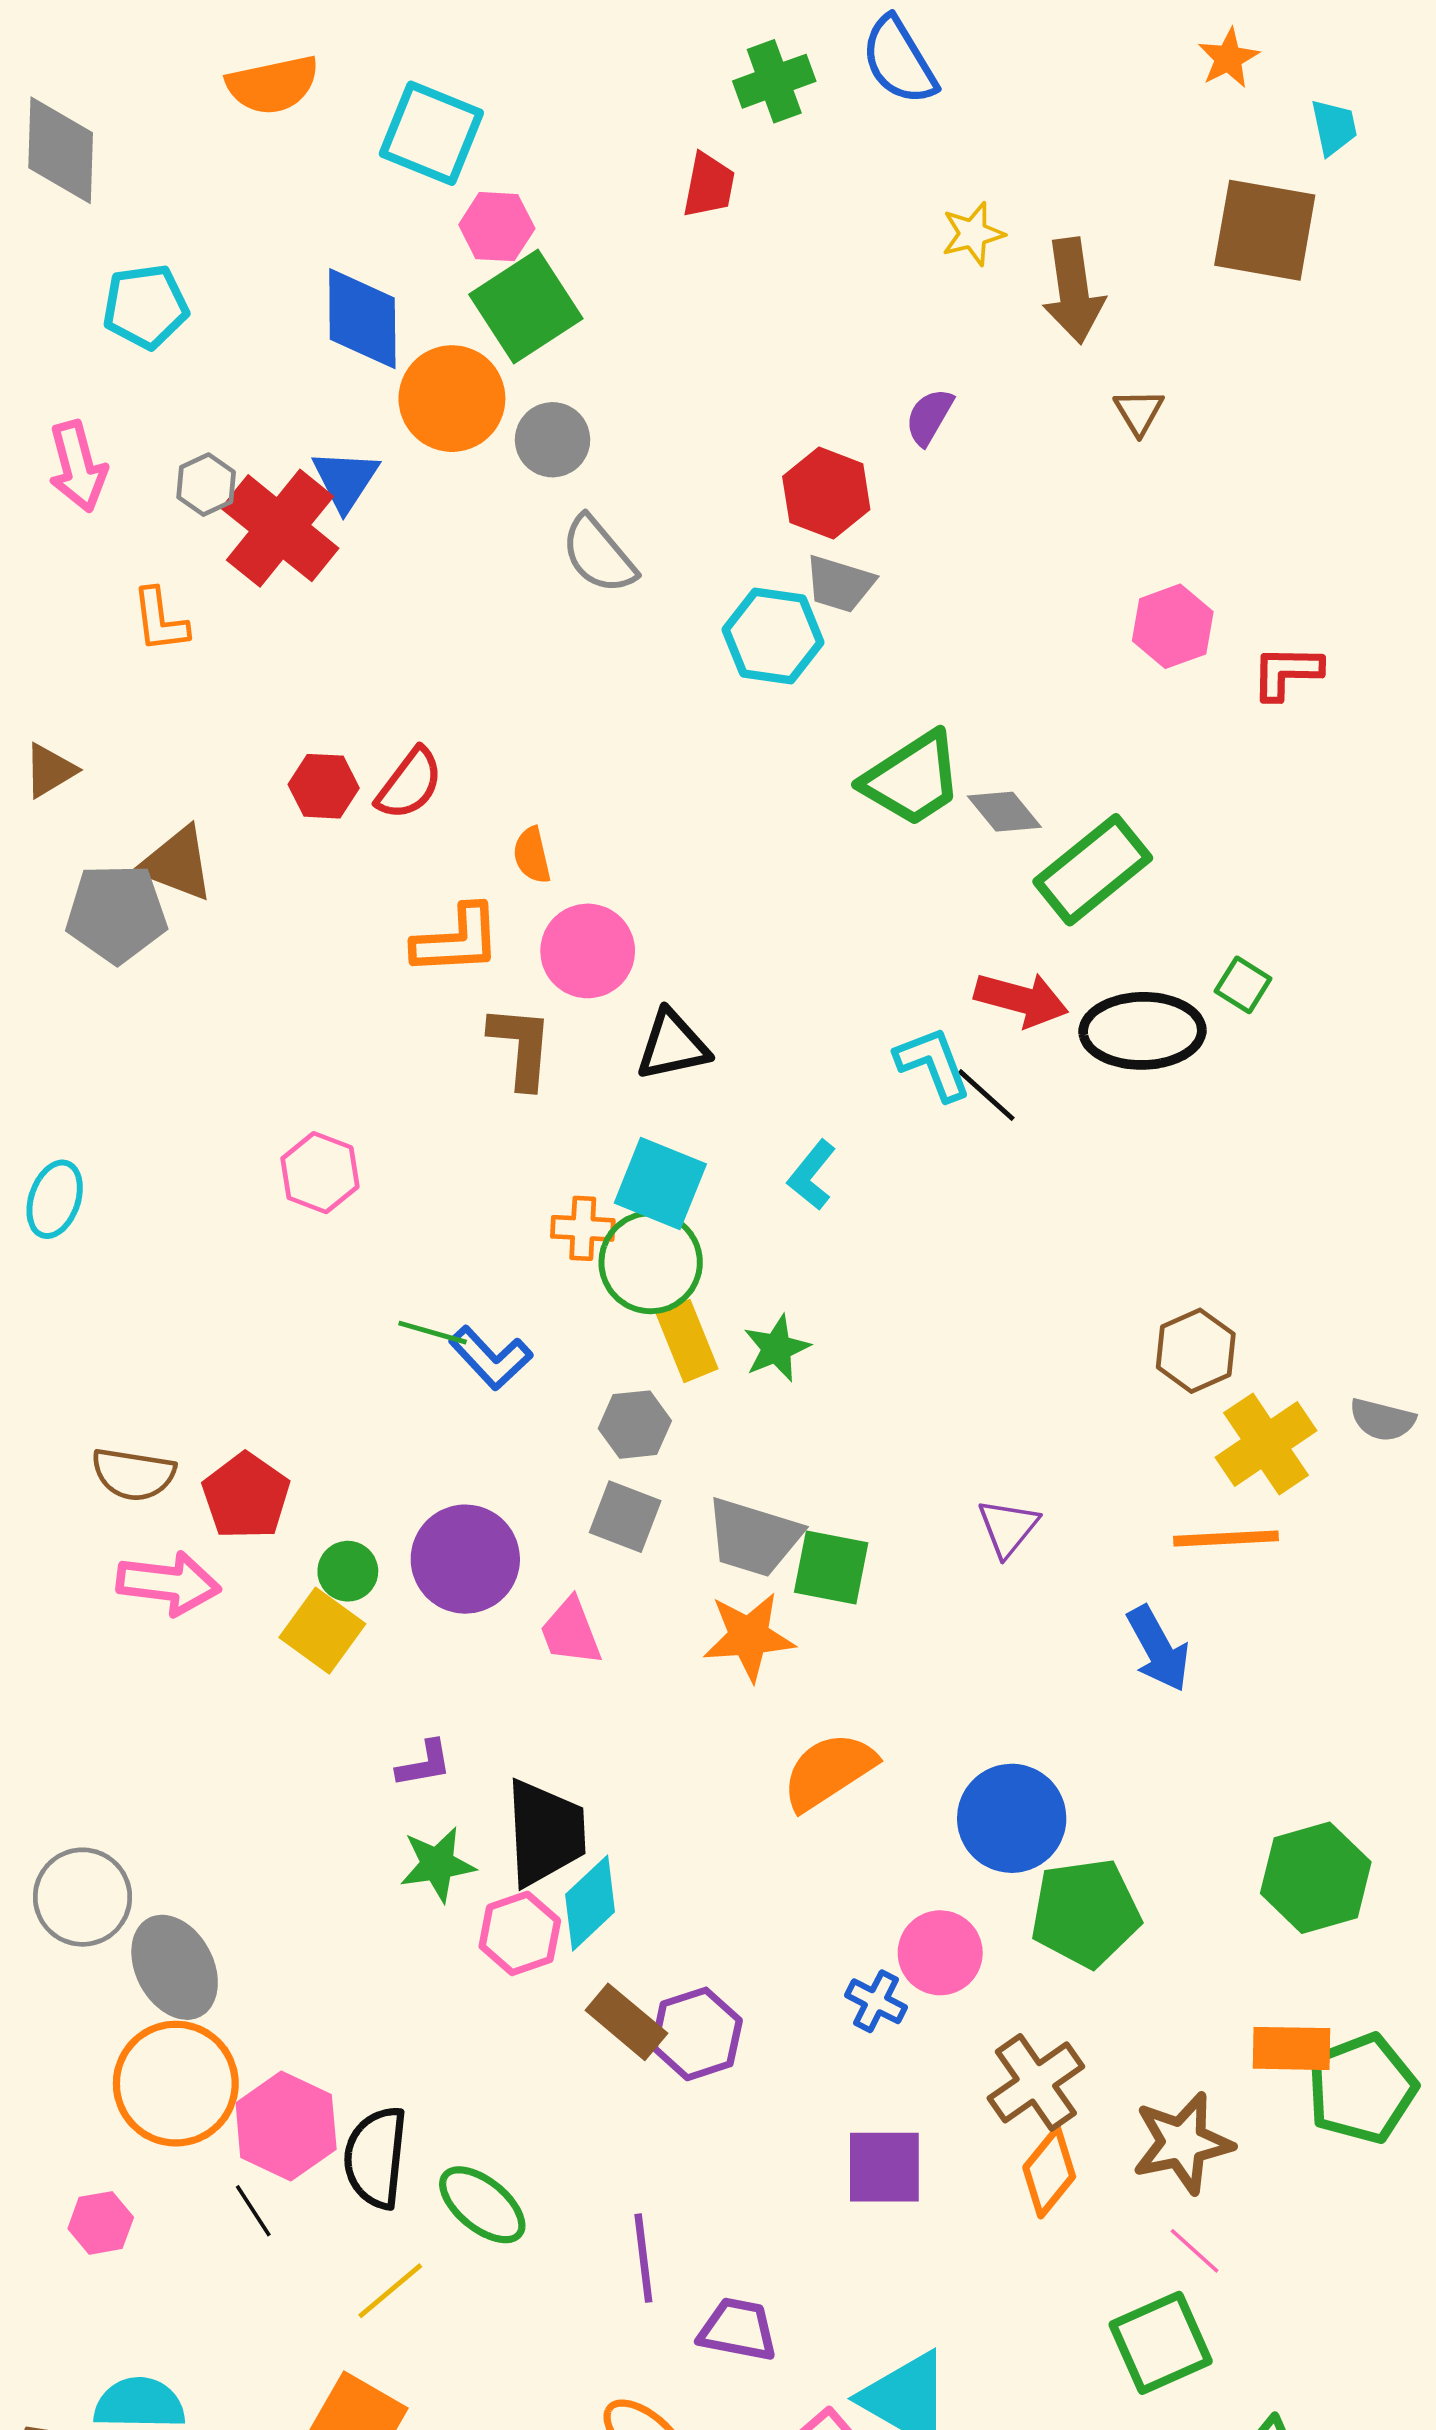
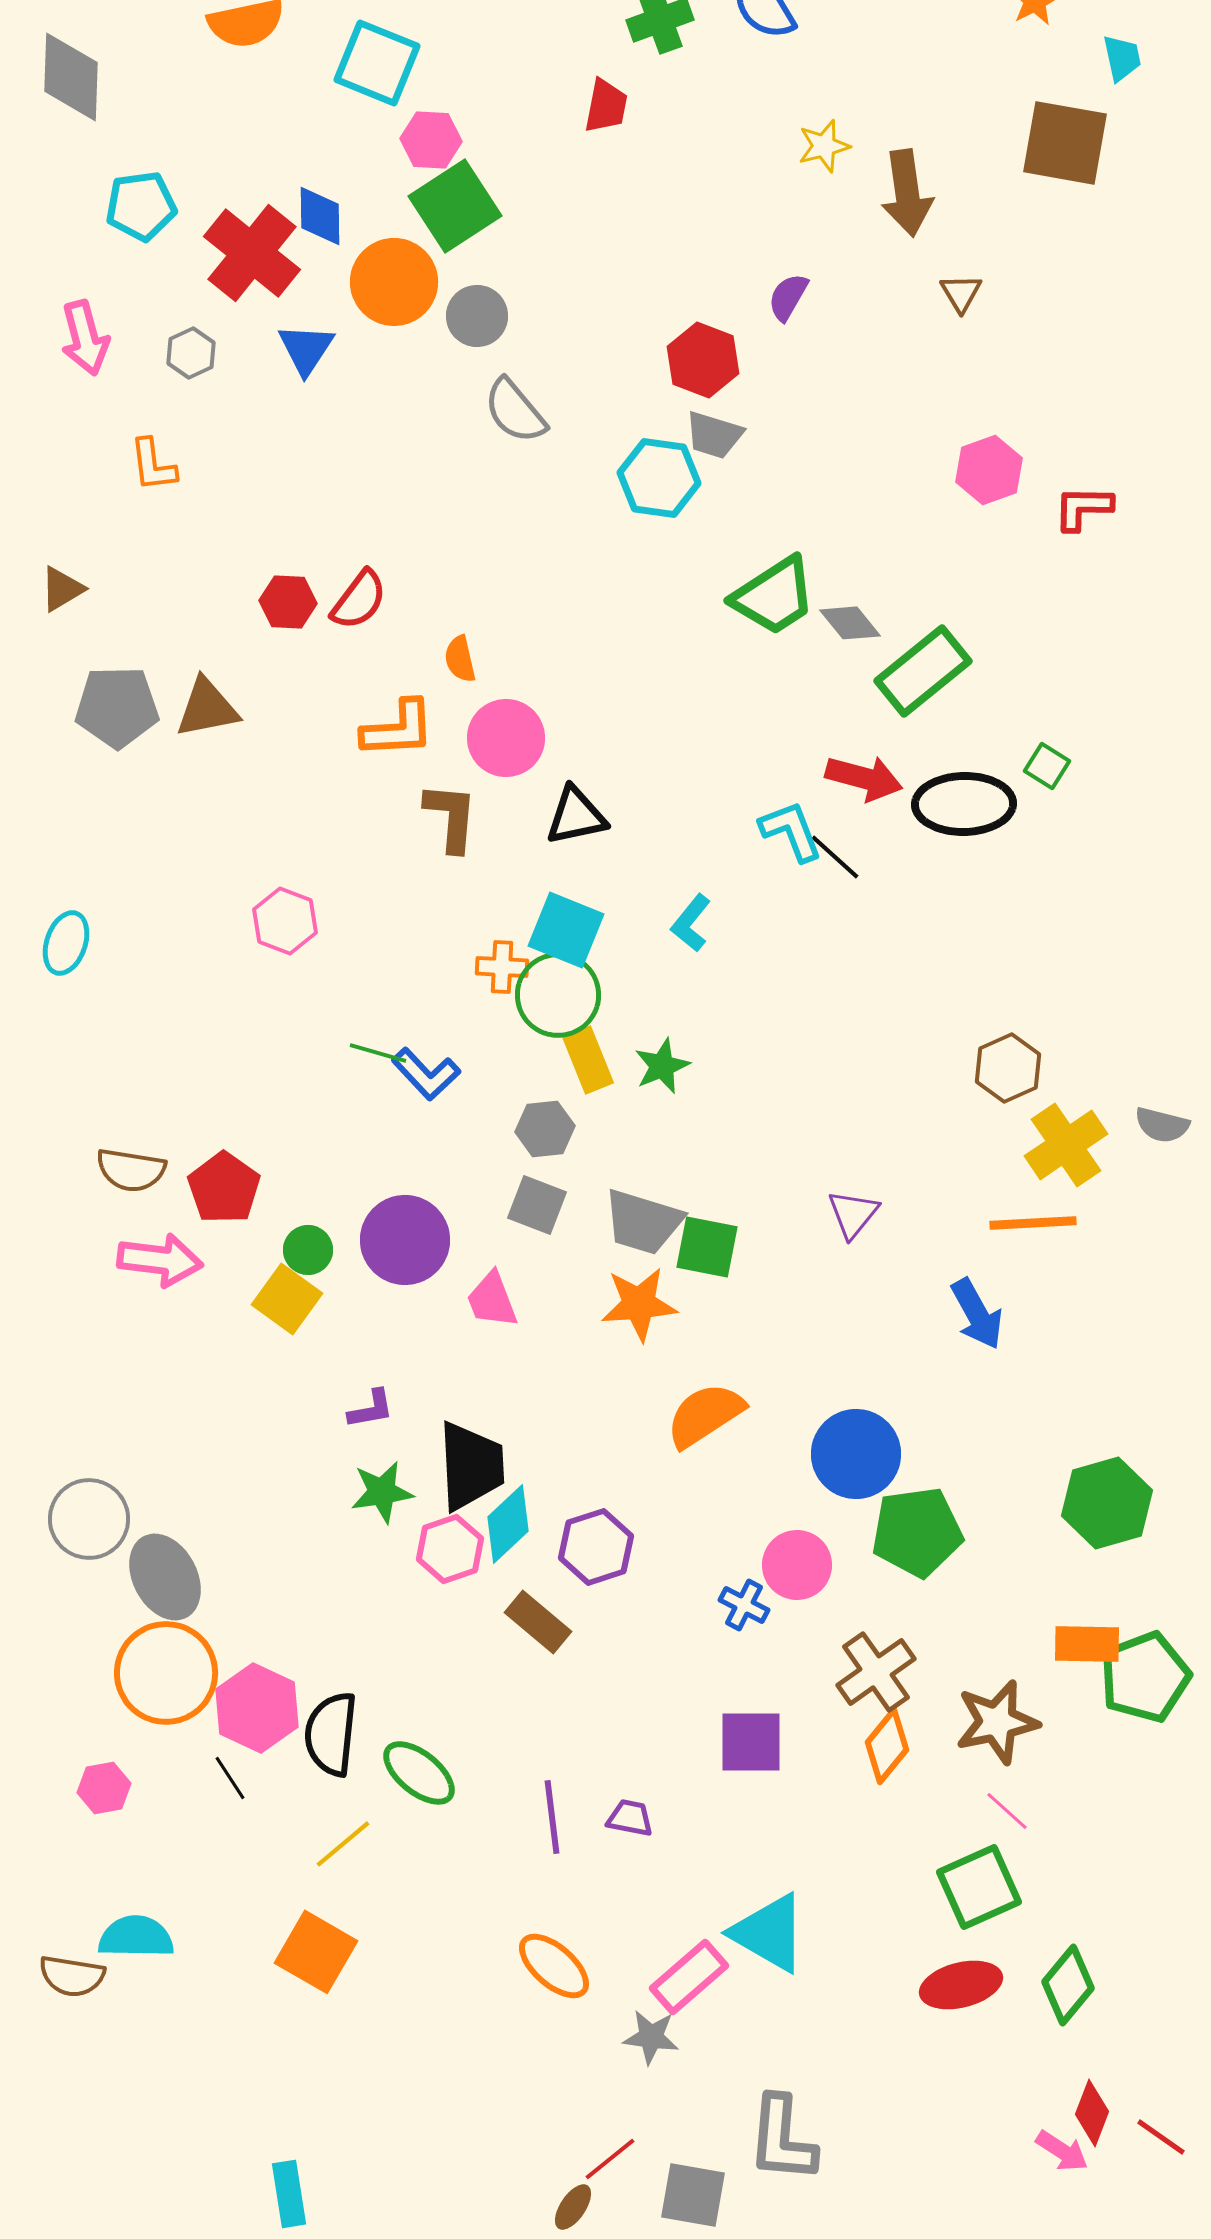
blue diamond: (362, 319) -> (320, 216), size x0.7
red cross: (280, 528) -> (252, 253), moved
brown triangle: (177, 864) -> (207, 708), moved, turned -32
purple hexagon: (697, 2034) -> (596, 1547), moved
purple trapezoid: (738, 2330) -> (630, 1818), moved, size x0.7

